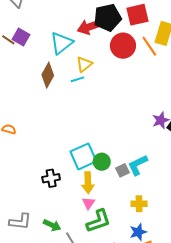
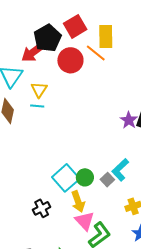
cyan line: (78, 79) -> (37, 106), turned 40
pink triangle: (88, 203) -> (85, 221), size x1.5

